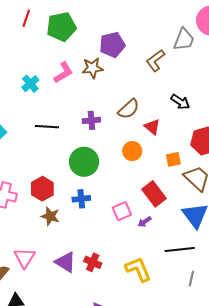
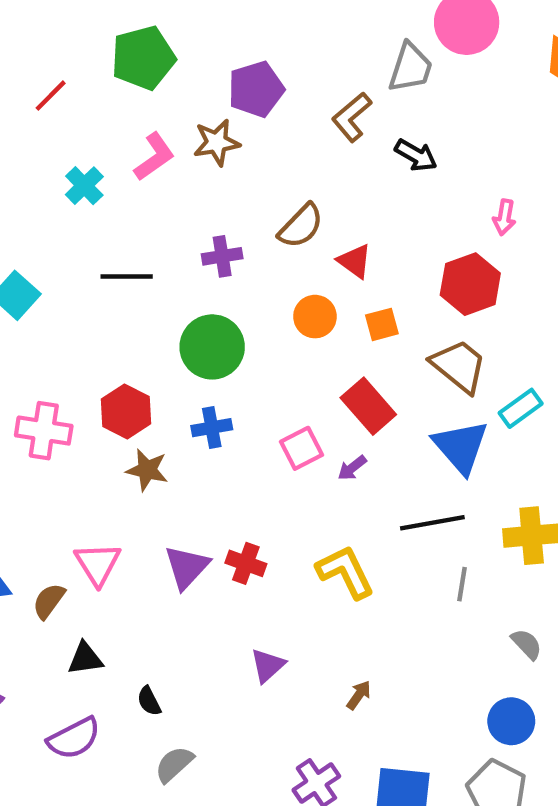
red line: (26, 18) -> (51, 96), moved, turned 30
black arrow: (180, 102) -> (416, 155), moved
orange square: (173, 159) -> (382, 324), moved
purple triangle: (65, 262) -> (187, 567), turned 45

